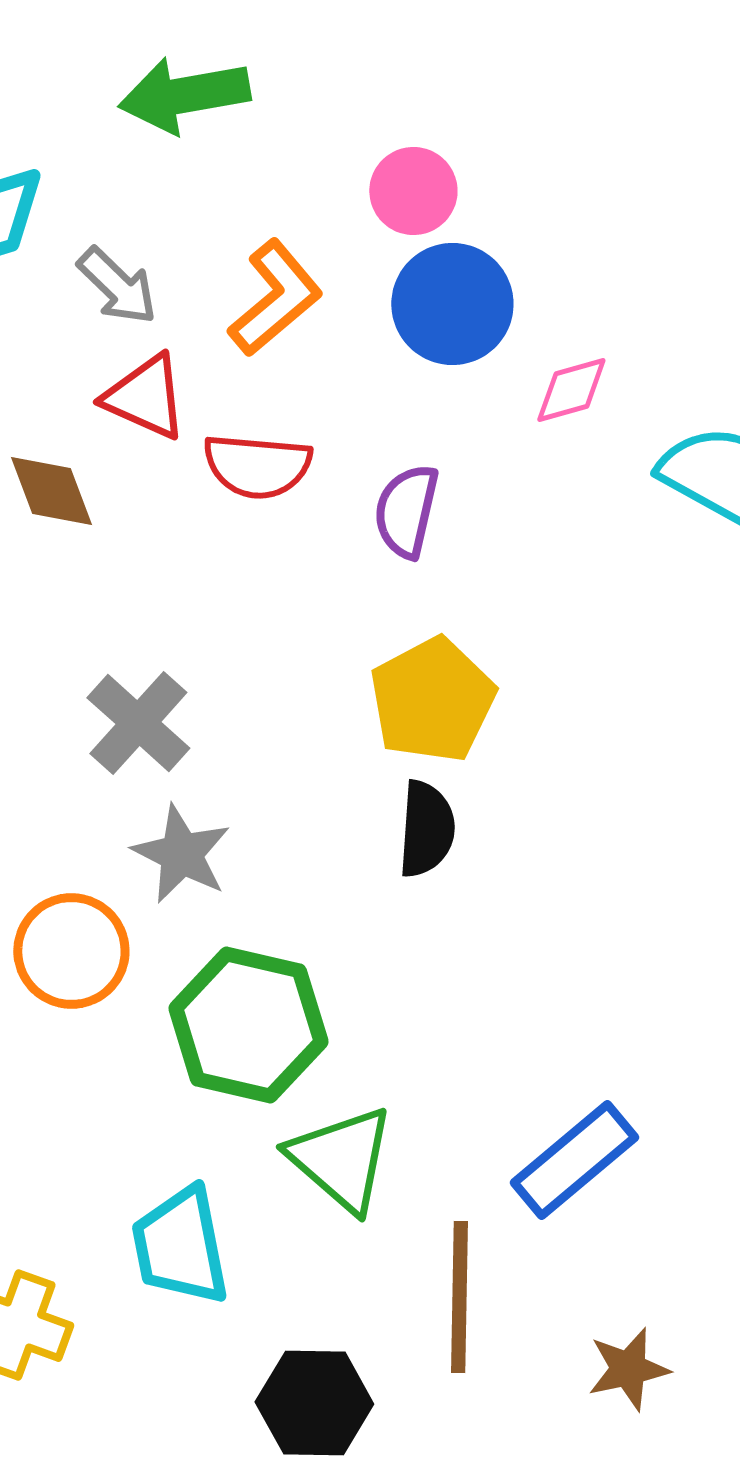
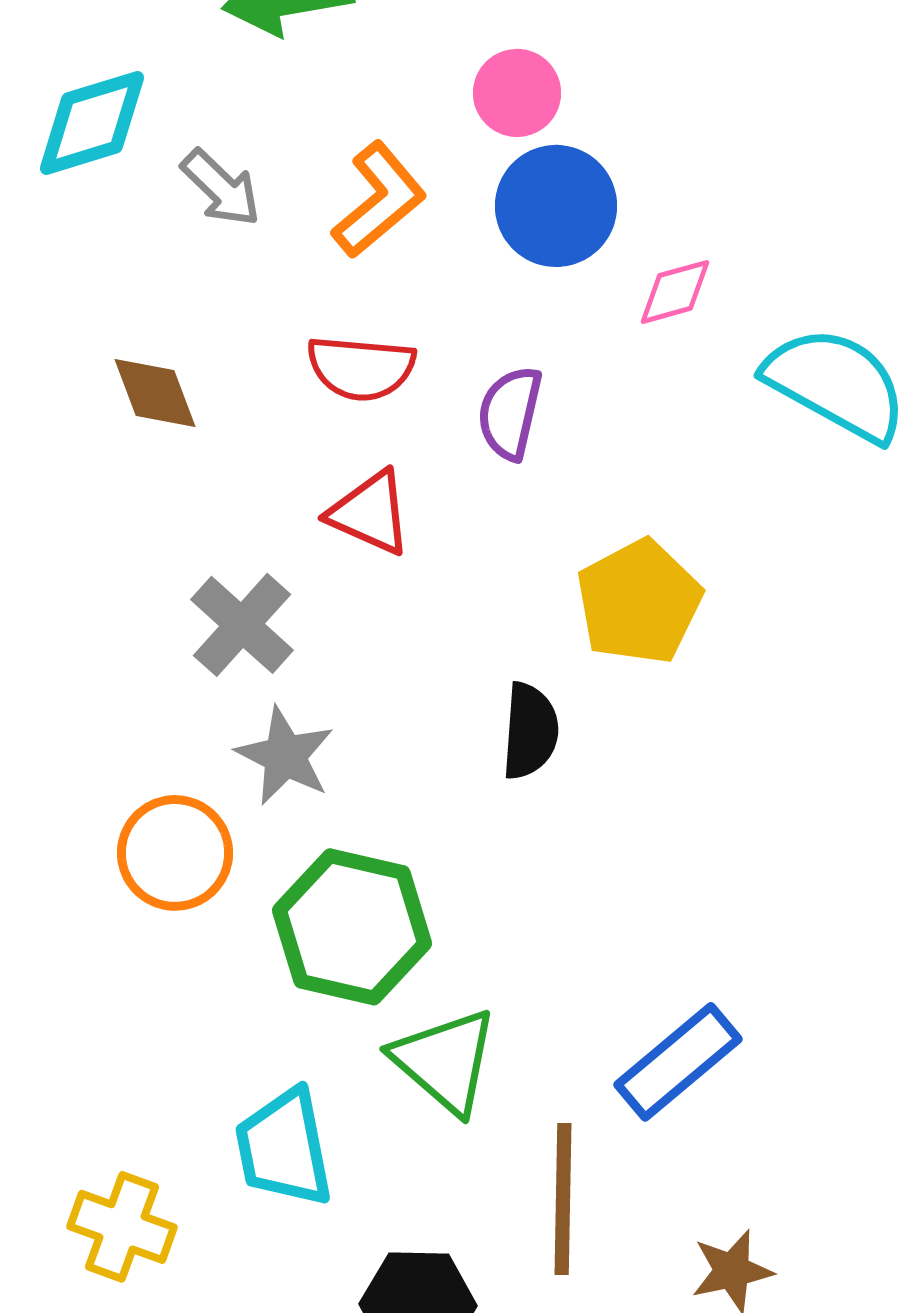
red triangle: (145, 397) -> (370, 513), moved
yellow pentagon: (432, 700) -> (639, 602), moved

